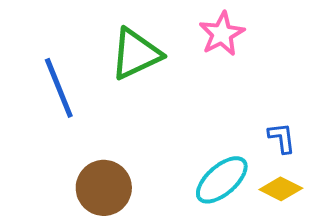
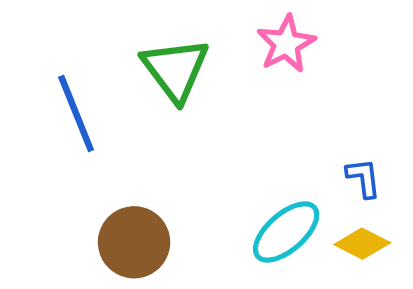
green triangle: (136, 54) -> (175, 70), turned -42

